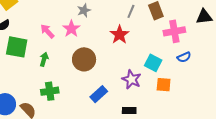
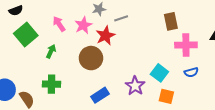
gray line: (131, 11) -> (121, 18), moved, turned 40
red star: (119, 35) -> (105, 36), moved
green square: (17, 47) -> (26, 34), turned 30

